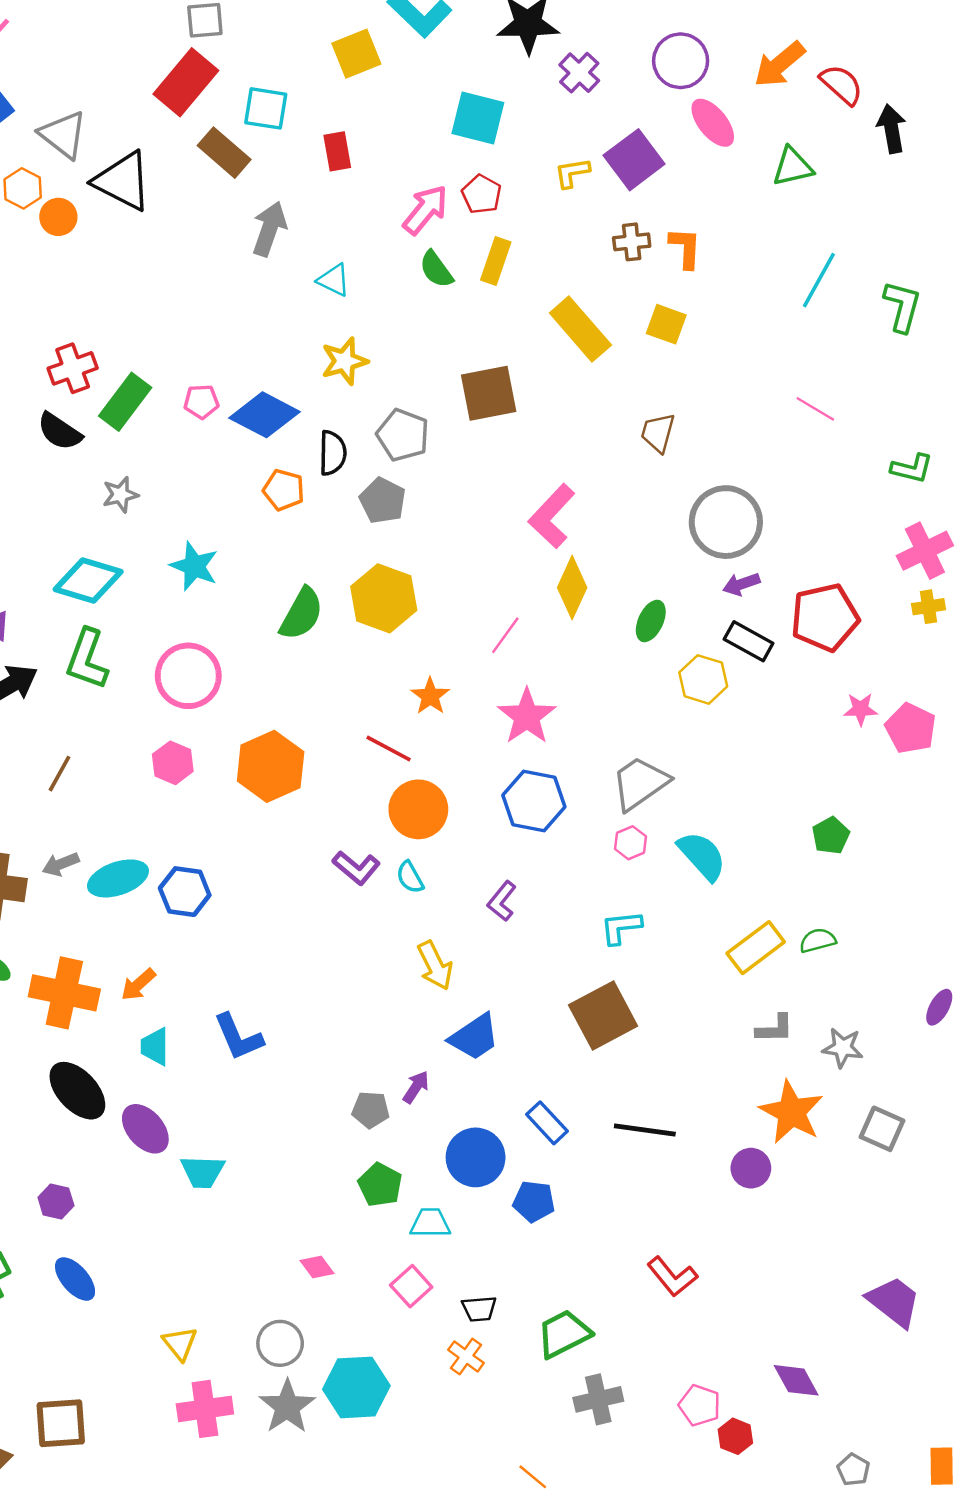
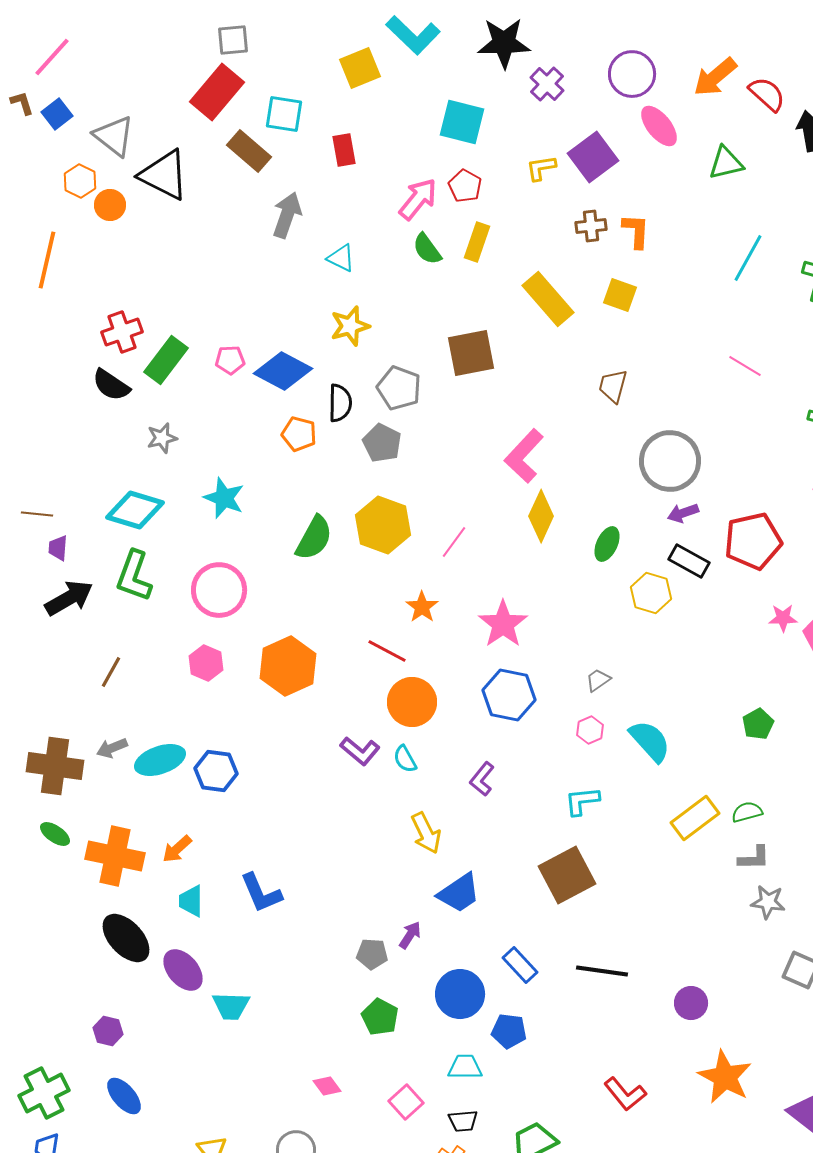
pink line: (505, 635) -> (454, 542), moved
gray trapezoid: (640, 783) -> (598, 680), size x0.5
gray L-shape: (775, 1029) -> (754, 858), moved
orange star: (791, 1112) -> (725, 1077), moved
cyan trapezoid: (430, 1223) -> (465, 1067), moved

